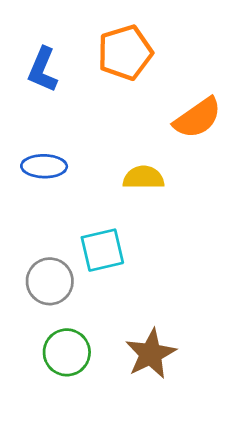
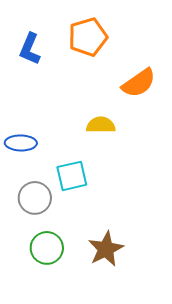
blue ellipse: (44, 166) -> (21, 143), moved

